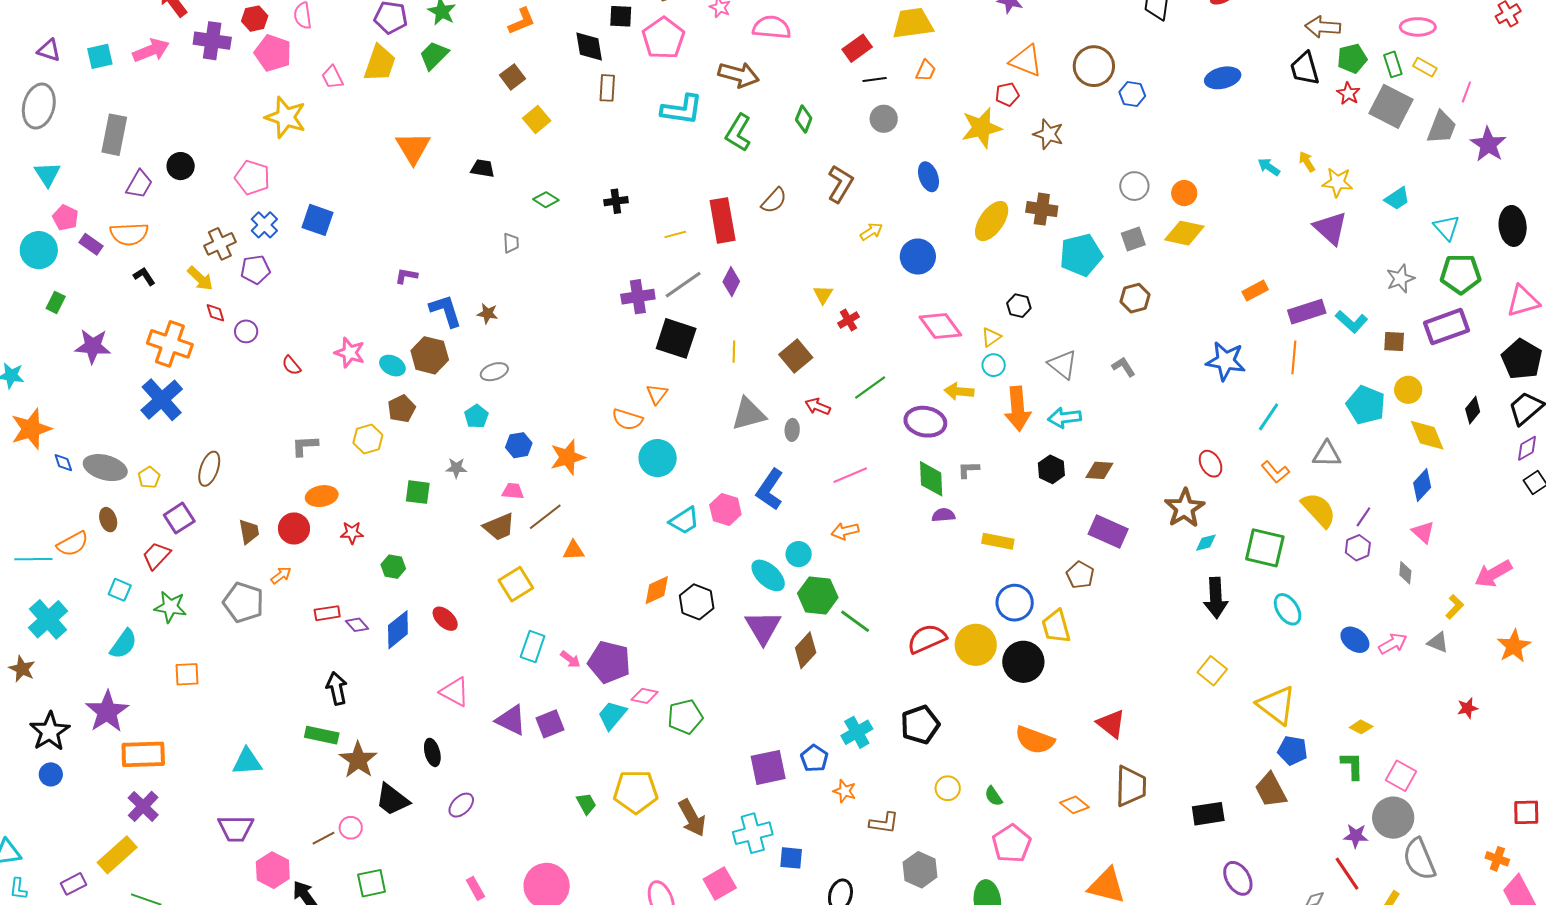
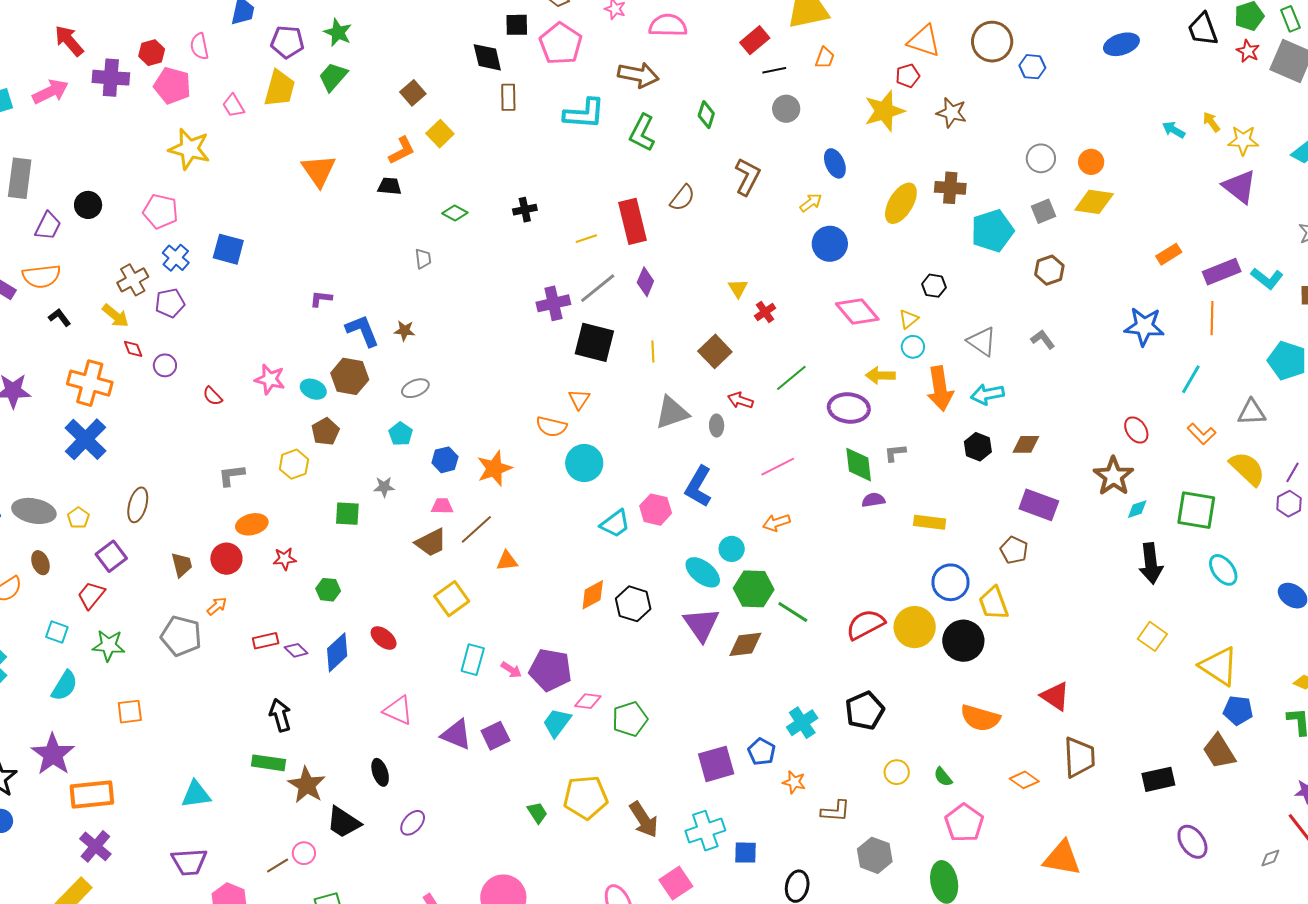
orange L-shape: (522, 21) -> (402, 151), moved
yellow arrow: (871, 232) -> (811, 203), moved
brown diamond: (806, 650) -> (745, 644), turned 45

